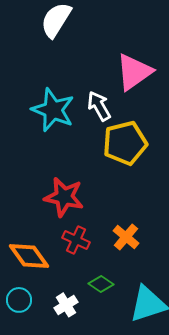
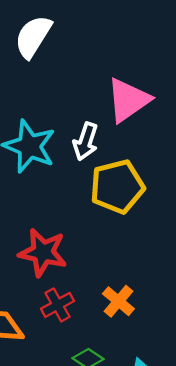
white arrow: (99, 106) -> (86, 141), turned -132
red cross: (76, 240) -> (57, 305), turned 36

